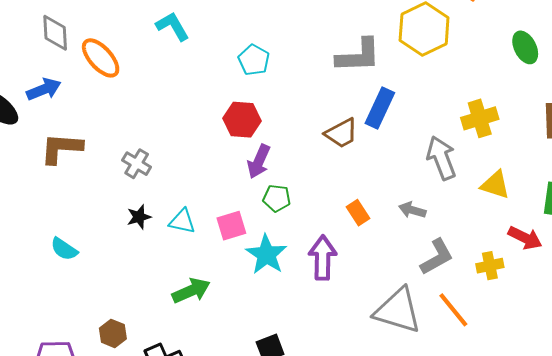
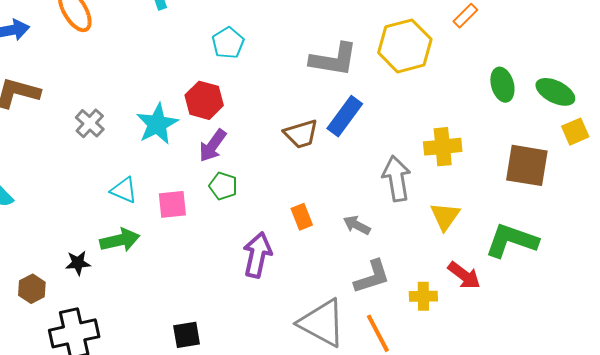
yellow triangle: (495, 185) -> (445, 216), turned 36
black star: (139, 217) -> (78, 263), moved
cyan star: (266, 254) -> (157, 124), moved
green arrow: (191, 291) -> (120, 240), moved

